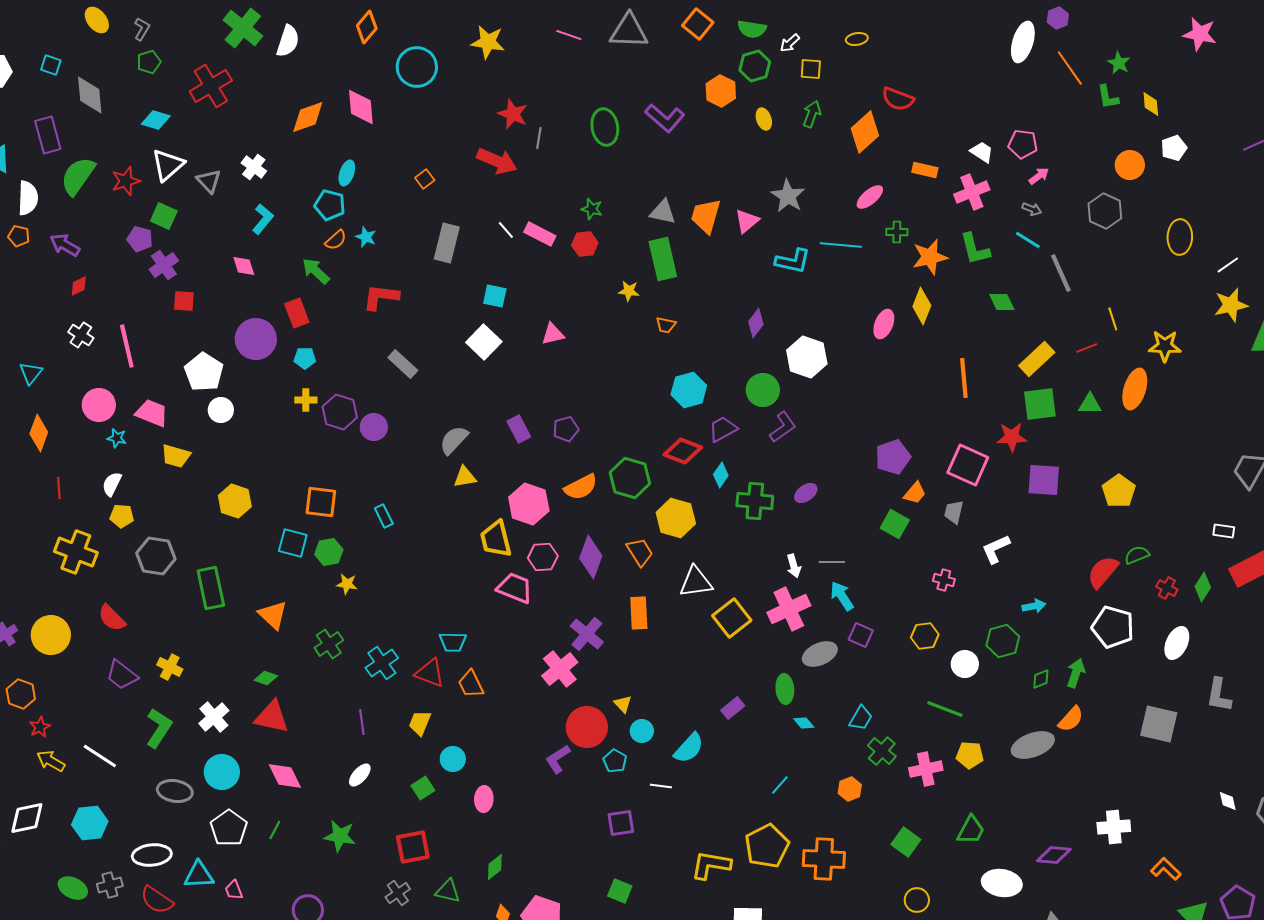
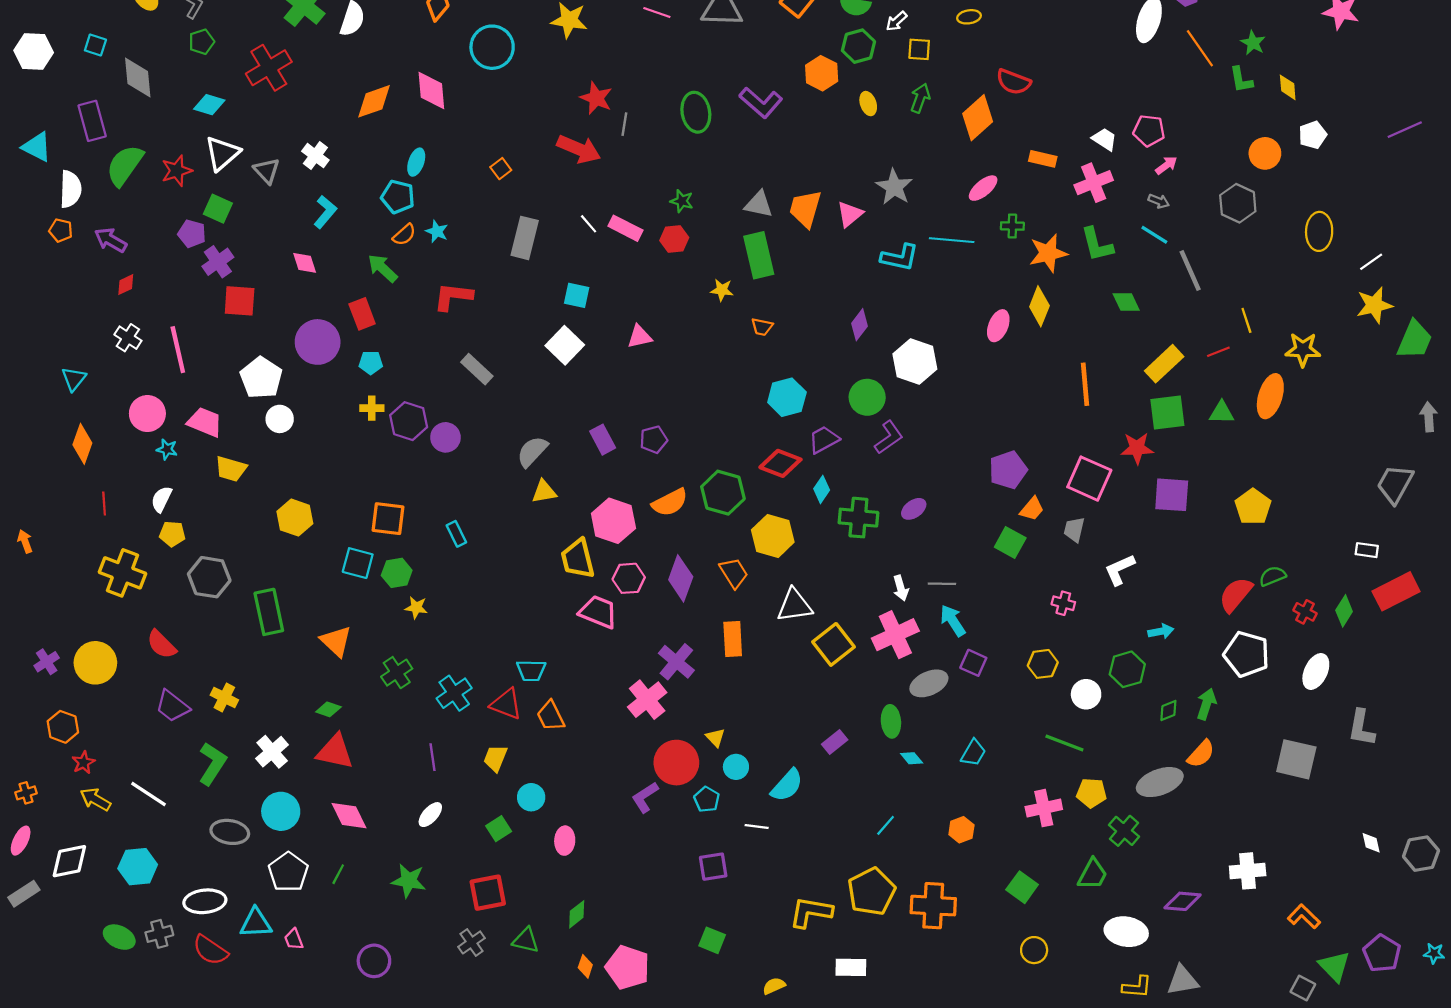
red square: (184, 301) -> (240, 301), size x1.4
green cross: (882, 751) -> (1124, 831), moved

